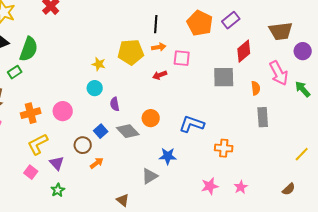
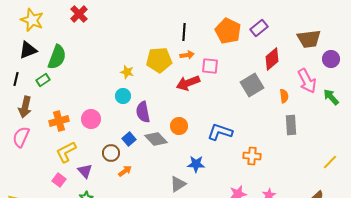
red arrow: (160, 75) -> (188, 83), size x1.6
gray square: (224, 77) -> (252, 85), turned -30
purple semicircle: (115, 104) -> (143, 112), size x1.5

